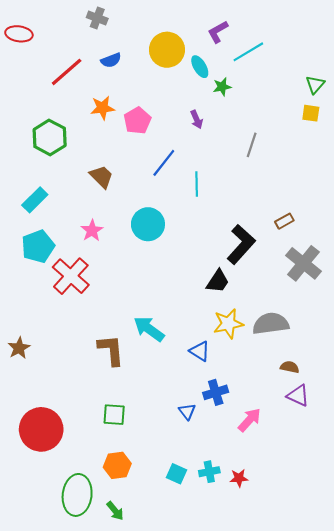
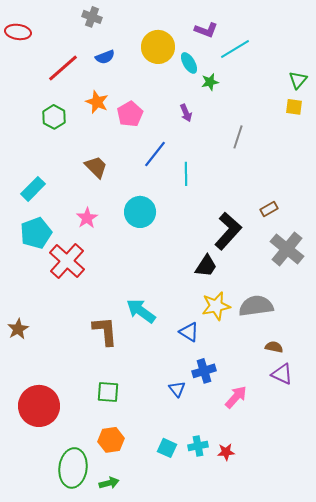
purple L-shape: (218, 32) -> (206, 30), turned -130
orange star: (102, 108) -> (97, 102), turned 30
green hexagon: (50, 137) -> (54, 117), moved, size x0.7
green arrow: (115, 511) -> (109, 483), turned -66

